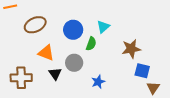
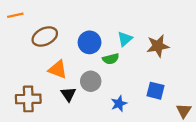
green semicircle: (91, 44) -> (111, 59), turned 56
brown star: (131, 49) -> (158, 46), moved
blue square: (142, 71) -> (155, 91), moved

